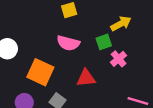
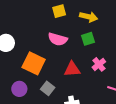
yellow arrow: (121, 24) -> (89, 17), moved, turned 42
pink cross: (119, 59) -> (99, 64), moved

